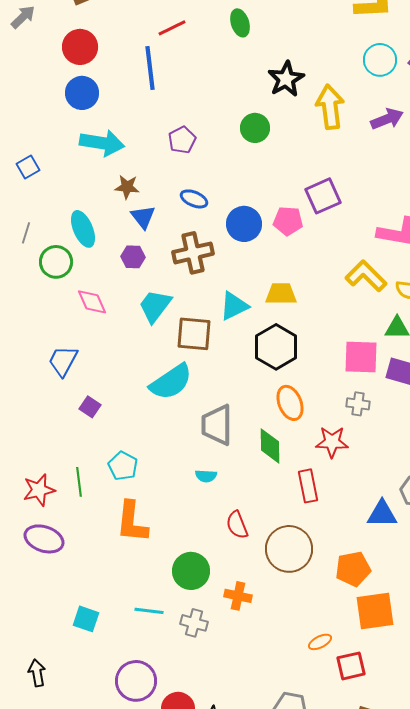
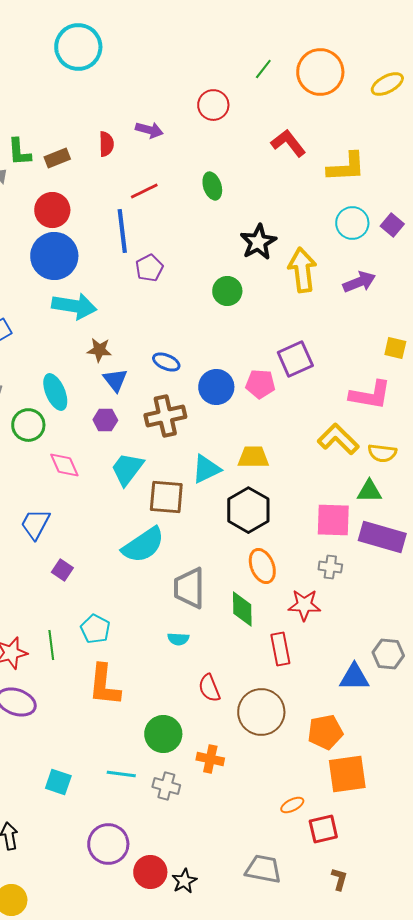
blue circle: (82, 93) -> (54, 256), size x1.4
purple pentagon: (182, 140) -> (149, 268), moved

